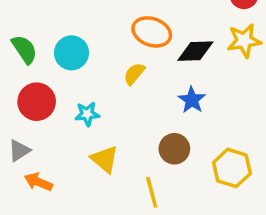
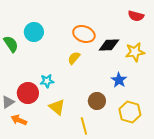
yellow star: (244, 41) -> (135, 52), moved
cyan circle: (71, 53) -> (34, 32), moved
blue star: (192, 100) -> (119, 80), moved
red circle: (37, 102) -> (28, 93), moved

